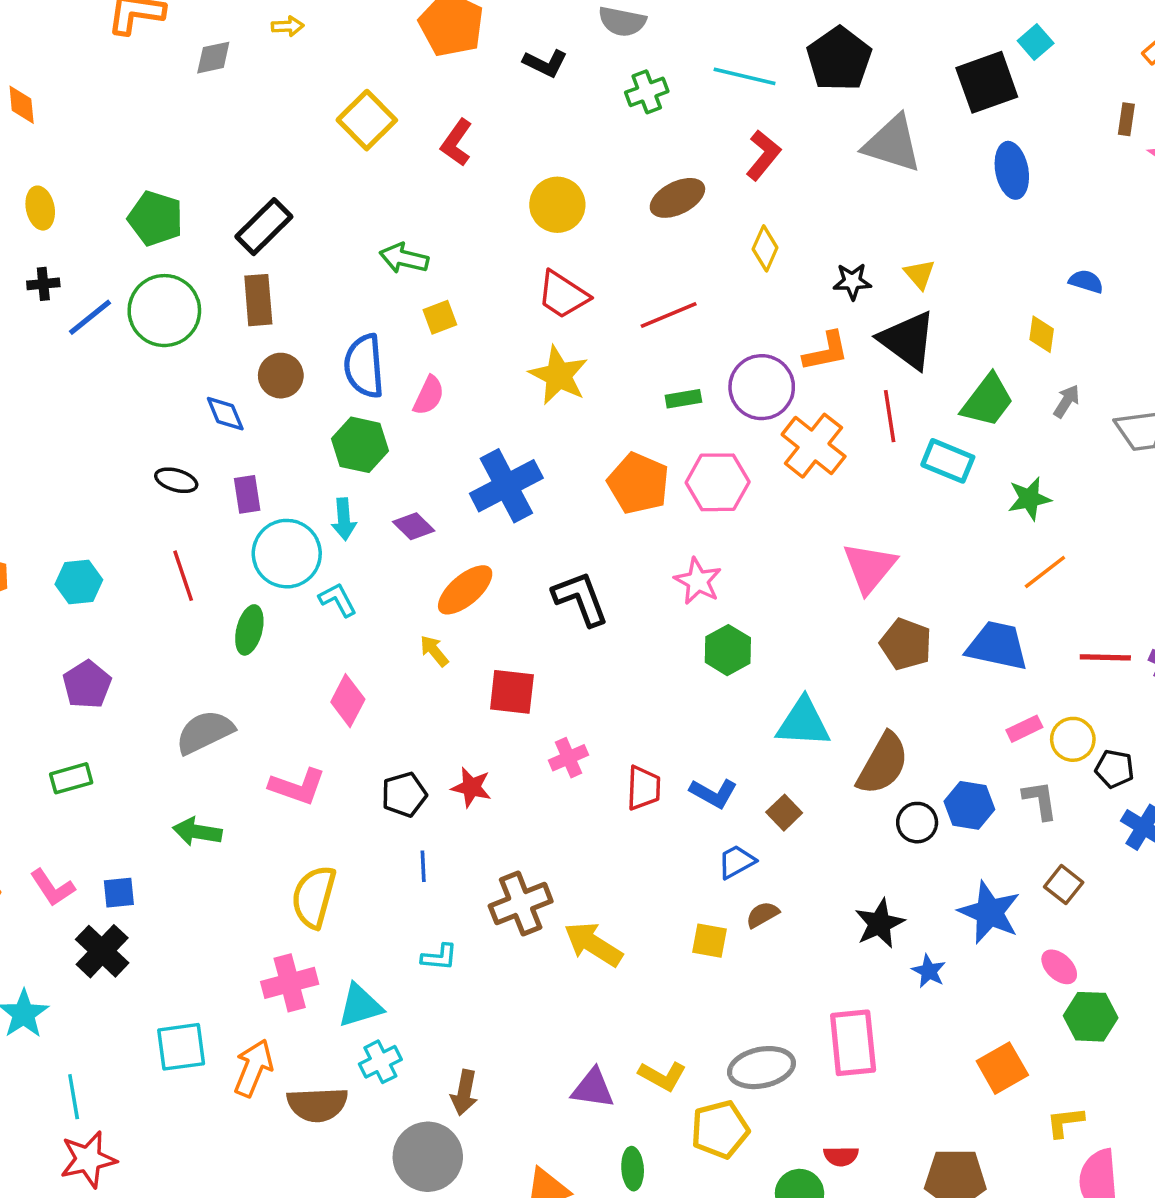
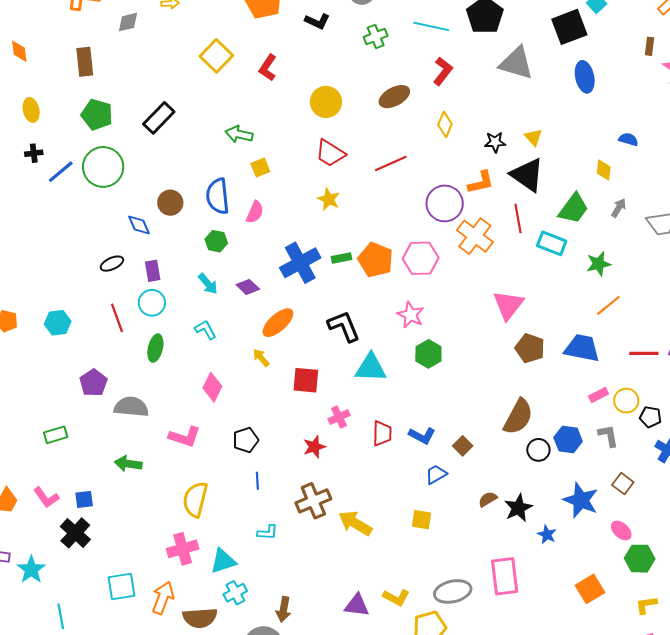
brown rectangle: (258, 300) -> (85, 62), moved
yellow star: (559, 375) -> (329, 199), size x0.7
green rectangle: (683, 399) -> (342, 258), moved
green hexagon: (360, 445) -> (216, 241), size x0.7
black ellipse: (176, 480) -> (112, 264), turned -40
cyan arrow: (344, 519) -> (208, 284), turned -35
cyan circle: (287, 554) -> (152, 303), moved, size x0.7
purple pentagon: (87, 685) -> (93, 383), moved
cyan triangle: (803, 723) -> (371, 368), moved
gray semicircle: (205, 732) -> (131, 407), turned 32
red star: (471, 787) -> (314, 447), moved, turned -30
brown semicircle: (762, 915) -> (488, 499), moved
yellow L-shape: (1065, 1122) -> (646, 605), moved

